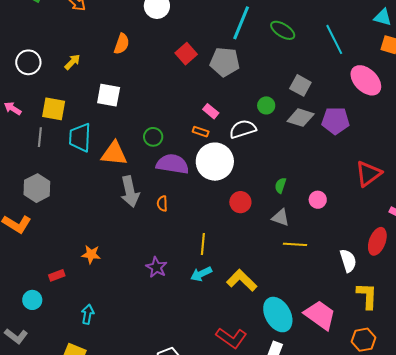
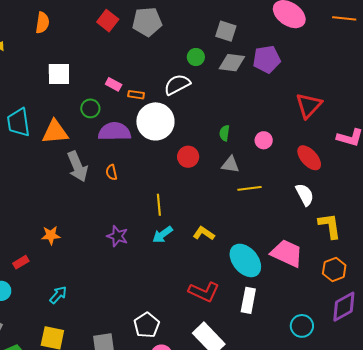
white square: (109, 95) -> (59, 74), moved
pink rectangle: (211, 111) -> (114, 84), moved
red ellipse: (377, 241) -> (309, 158), moved, turned -52
yellow L-shape: (242, 280) -> (204, 233), size x0.7
cyan arrow: (88, 314) -> (58, 295), turned 42

